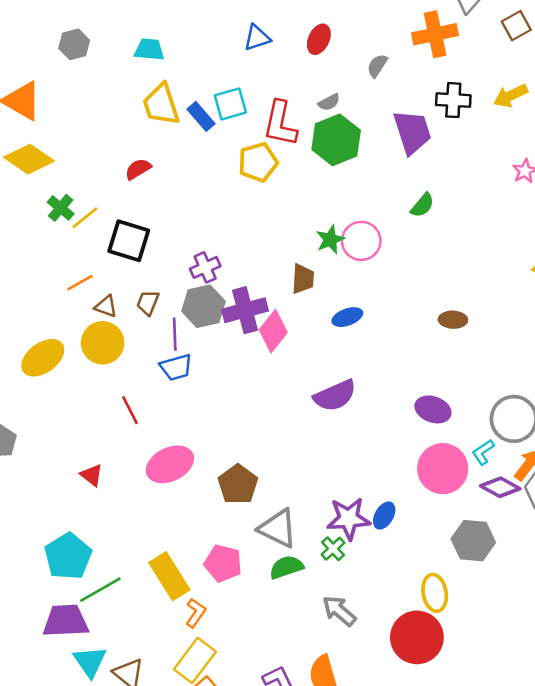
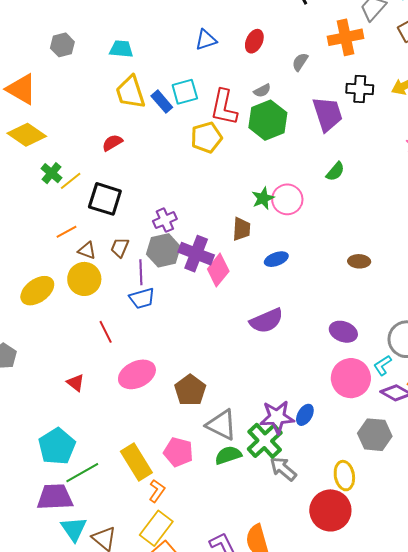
purple cross: (245, 310) -> (196, 254), turned 36
green cross: (333, 549) -> (265, 441), size x1.8
gray arrow: (339, 611) -> (283, 469), moved

